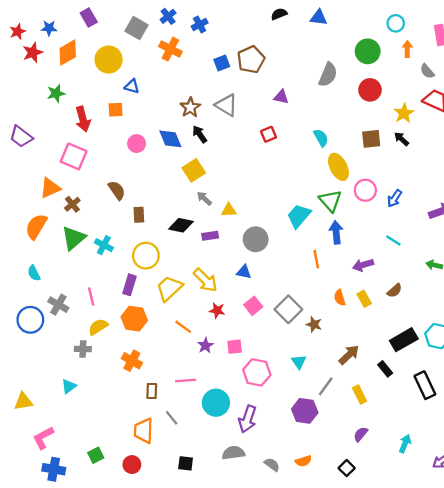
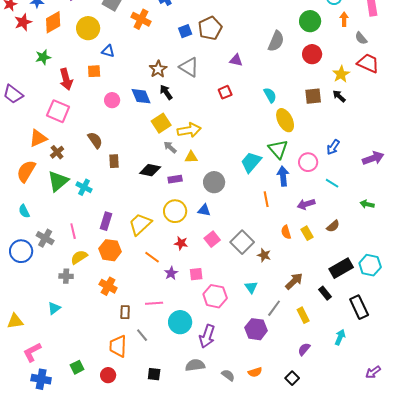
pink circle: (365, 190) -> (308, 162), moved
yellow circle: (146, 256) -> (175, 211), moved
yellow arrow: (205, 280) -> (189, 130), moved, turned -55
cyan arrow: (405, 444) -> (340, 337), moved

